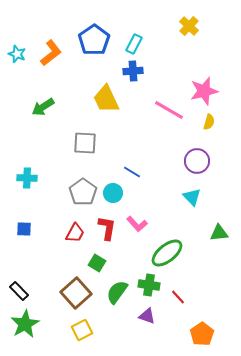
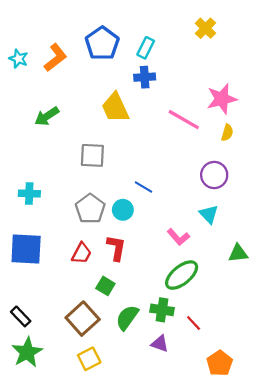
pink L-shape: (137, 224) -> (178, 237), moved
blue square: (24, 229) -> (26, 249), size x2.0

